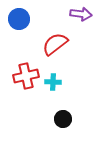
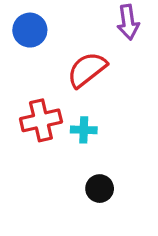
purple arrow: (81, 14) -> (128, 22), turned 75

